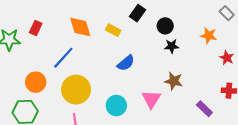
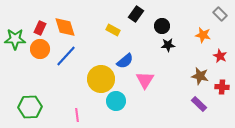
orange diamond: (80, 27) -> (65, 27), moved
brown star: (174, 81) -> (200, 76), moved
orange circle: (36, 82) -> (40, 49), moved
yellow circle: (76, 90) -> (101, 79), moved
pink triangle: (151, 99) -> (145, 80), moved

